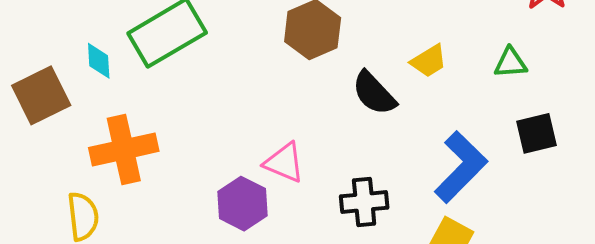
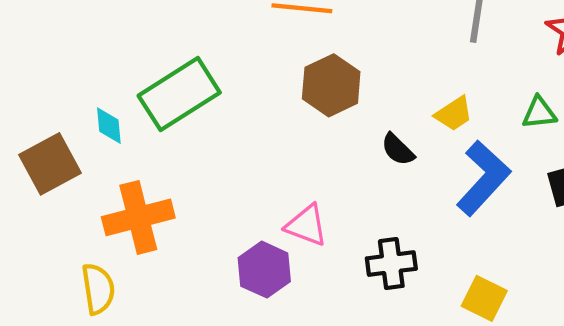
black semicircle: (374, 93) -> (398, 149), size x0.7
blue L-shape: (461, 167) -> (483, 178), moved

